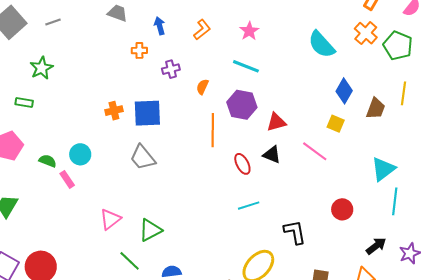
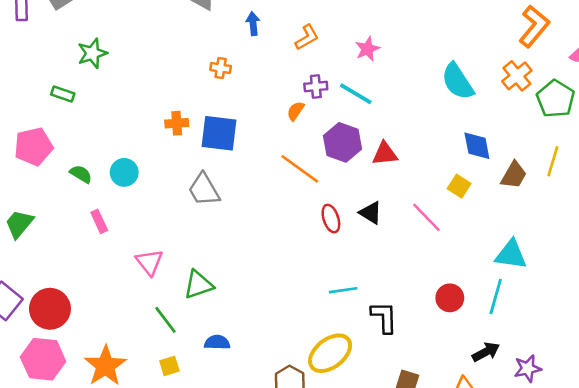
orange cross: (139, 50) -> (221, 68), moved
purple cross: (171, 69) -> (316, 86), moved
blue diamond: (344, 91) -> (477, 146), turned -50
red triangle: (276, 122) -> (385, 154), moved
orange line: (213, 130) -> (300, 169), turned -64
cyan triangle: (383, 169) -> (511, 255), turned 36
pink rectangle: (67, 179) -> (99, 221), moved
cyan line: (395, 201) -> (496, 296), moved
cyan line: (249, 206) -> (343, 290), moved
pink triangle: (110, 219) -> (149, 262), turned -40

